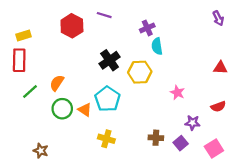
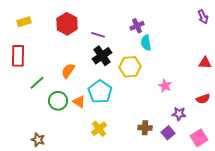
purple line: (104, 15) -> (98, 35), moved
yellow rectangle: (23, 36) -> (24, 22), moved
orange semicircle: (57, 83) -> (68, 71), moved
green line: (30, 91) -> (37, 83), moved
yellow cross: (106, 139) -> (99, 129), turned 35

